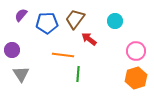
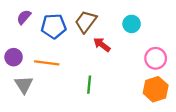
orange line: (63, 55) -> (47, 63), moved

